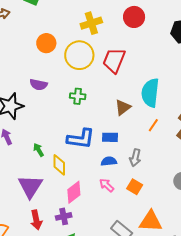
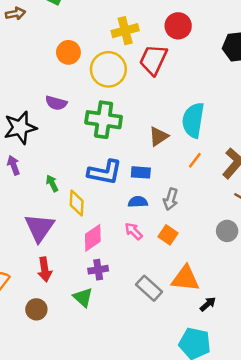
red trapezoid: (114, 60) -> (153, 60), moved
green cross: (78, 96) -> (104, 120), size x1.8
purple cross: (64, 216) -> (98, 270), moved

